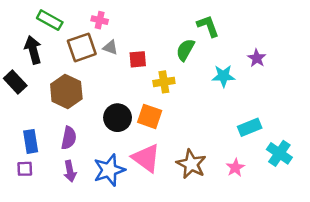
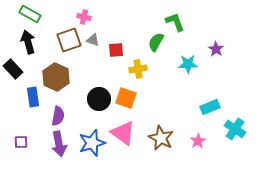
green rectangle: (50, 20) -> (30, 14), moved
blue rectangle: (31, 141) -> (33, 97), moved
purple arrow: (70, 171) -> (59, 144), size x1.4

